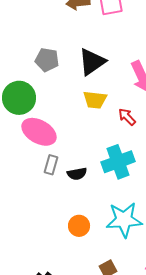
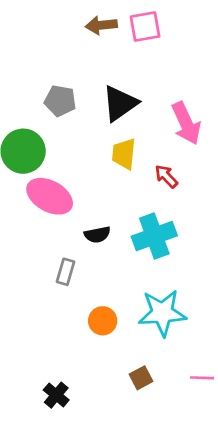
yellow trapezoid: (95, 100) -> (124, 154), turned 90
gray rectangle: (51, 165) -> (66, 272), moved
black semicircle: (77, 174) -> (97, 235), moved

